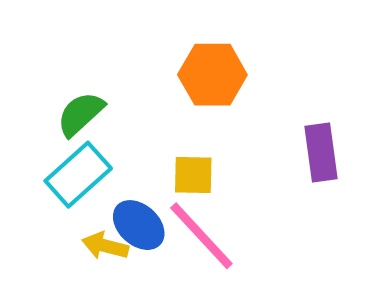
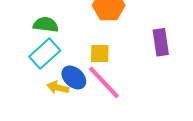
green semicircle: (81, 114) -> (46, 25), turned 50

